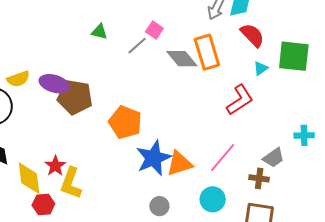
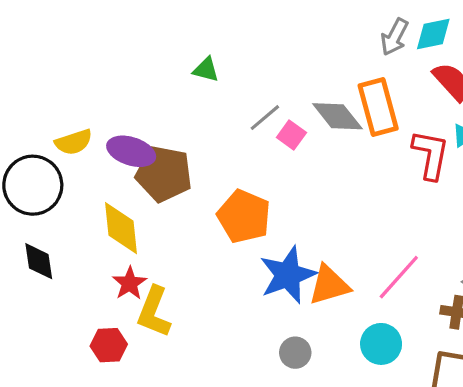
pink square: (154, 30) -> (291, 135), moved
gray line: (137, 46) -> (265, 118), moved
red L-shape: (240, 100) -> (431, 155), moved, turned -48
yellow diamond: (29, 178) -> (121, 228), moved

